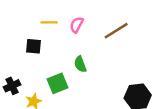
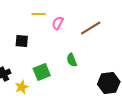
yellow line: (49, 22) -> (39, 14), moved
green semicircle: (80, 64) -> (72, 60), moved

